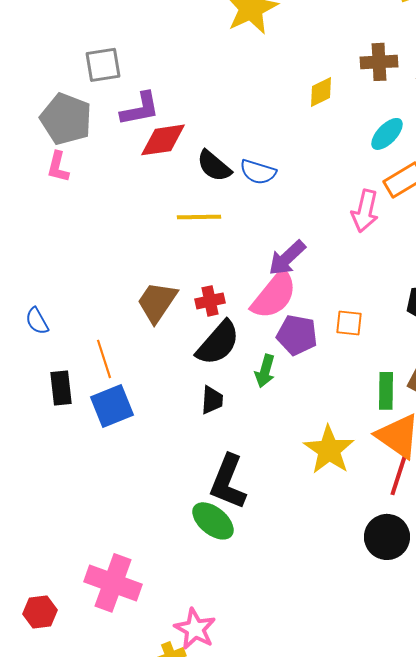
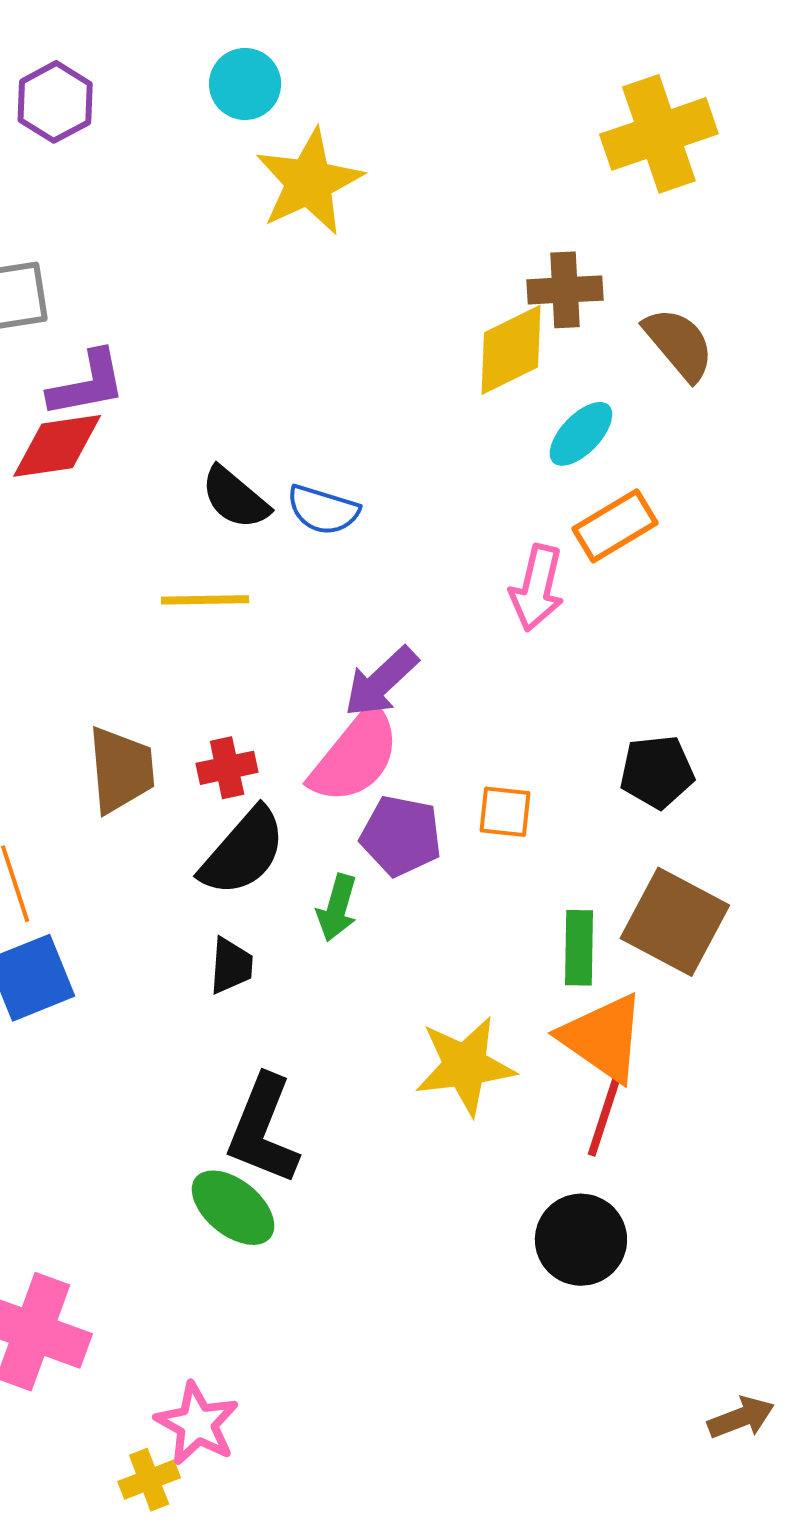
yellow diamond: (321, 92) -> (511, 350), moved, size x1.5
red diamond: (163, 140) -> (57, 446), moved
brown trapezoid: (157, 302) -> (121, 770), turned 141
yellow star: (329, 450) -> (465, 1066), turned 30

